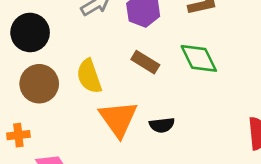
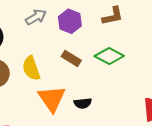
green diamond: (199, 58) -> (109, 56), turned -36

